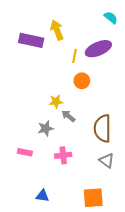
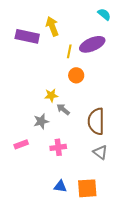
pink rectangle: (25, 152) -> (21, 144), turned -32
blue triangle: (42, 196) -> (60, 186), moved

